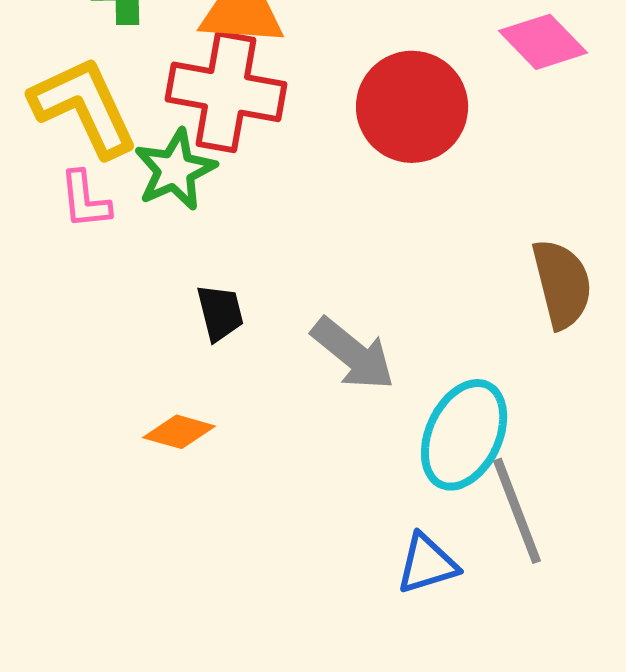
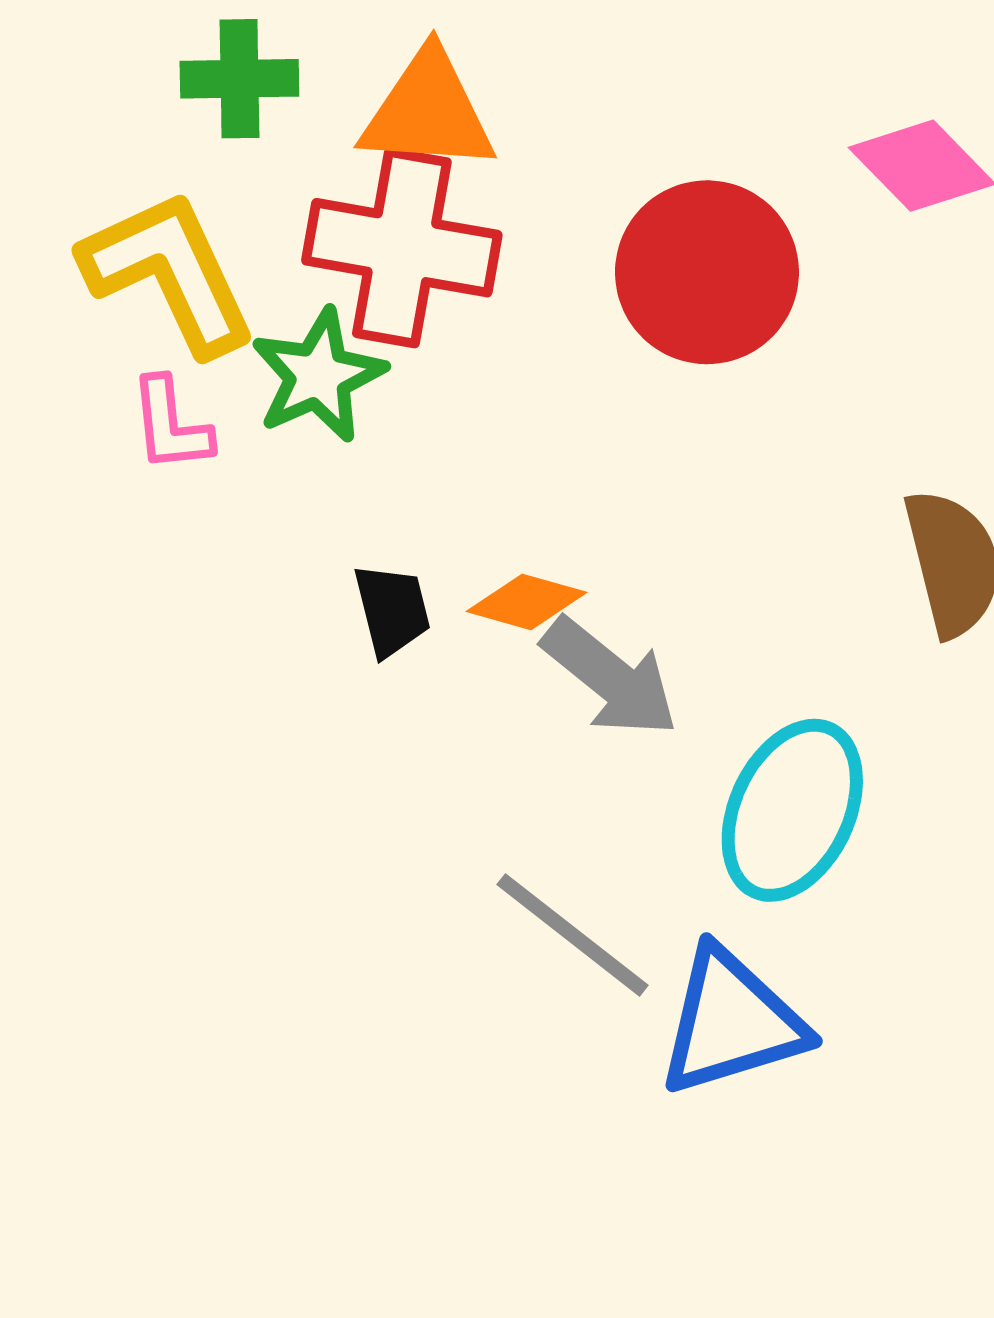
orange diamond: (179, 432) -> (527, 602), moved
gray line: (517, 511) -> (572, 935), moved, turned -31
blue triangle: (427, 564) -> (732, 1022), size x1.5

